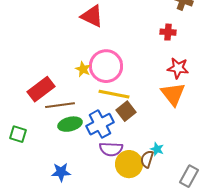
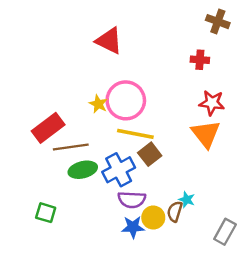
green square: (18, 134) -> (46, 213), moved
yellow circle: (129, 164) -> (153, 218), size x0.7
blue star: (61, 172) -> (133, 227), moved

